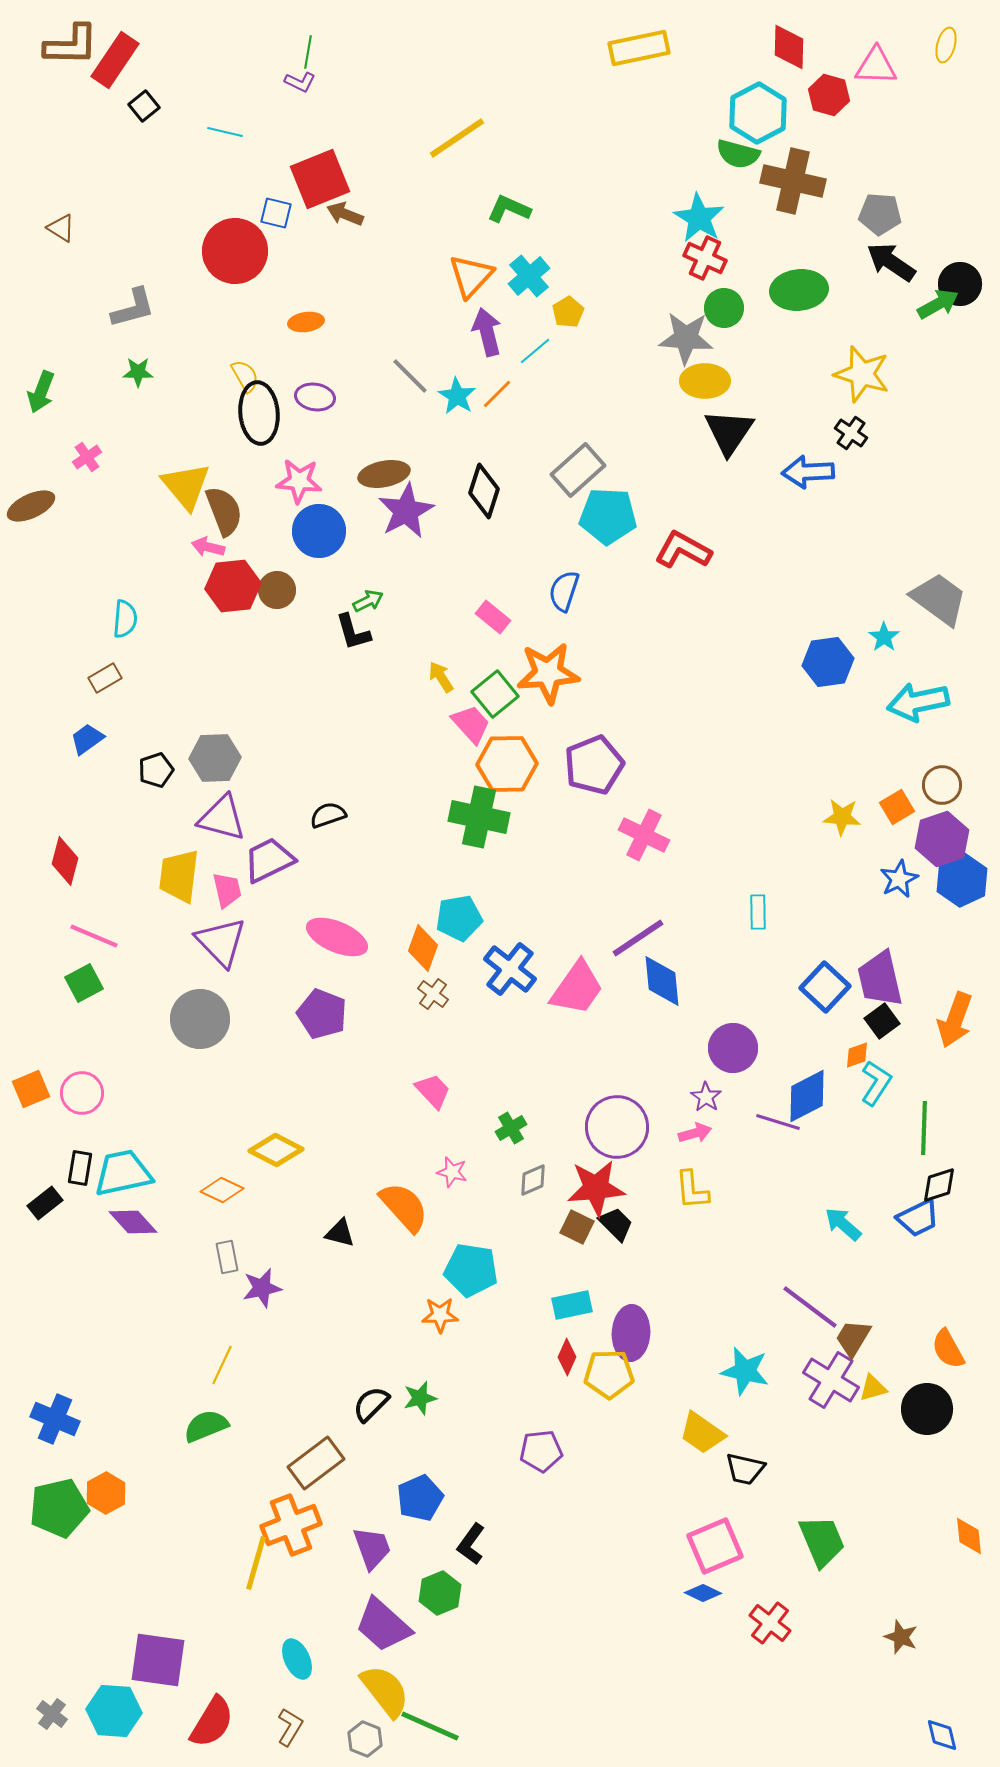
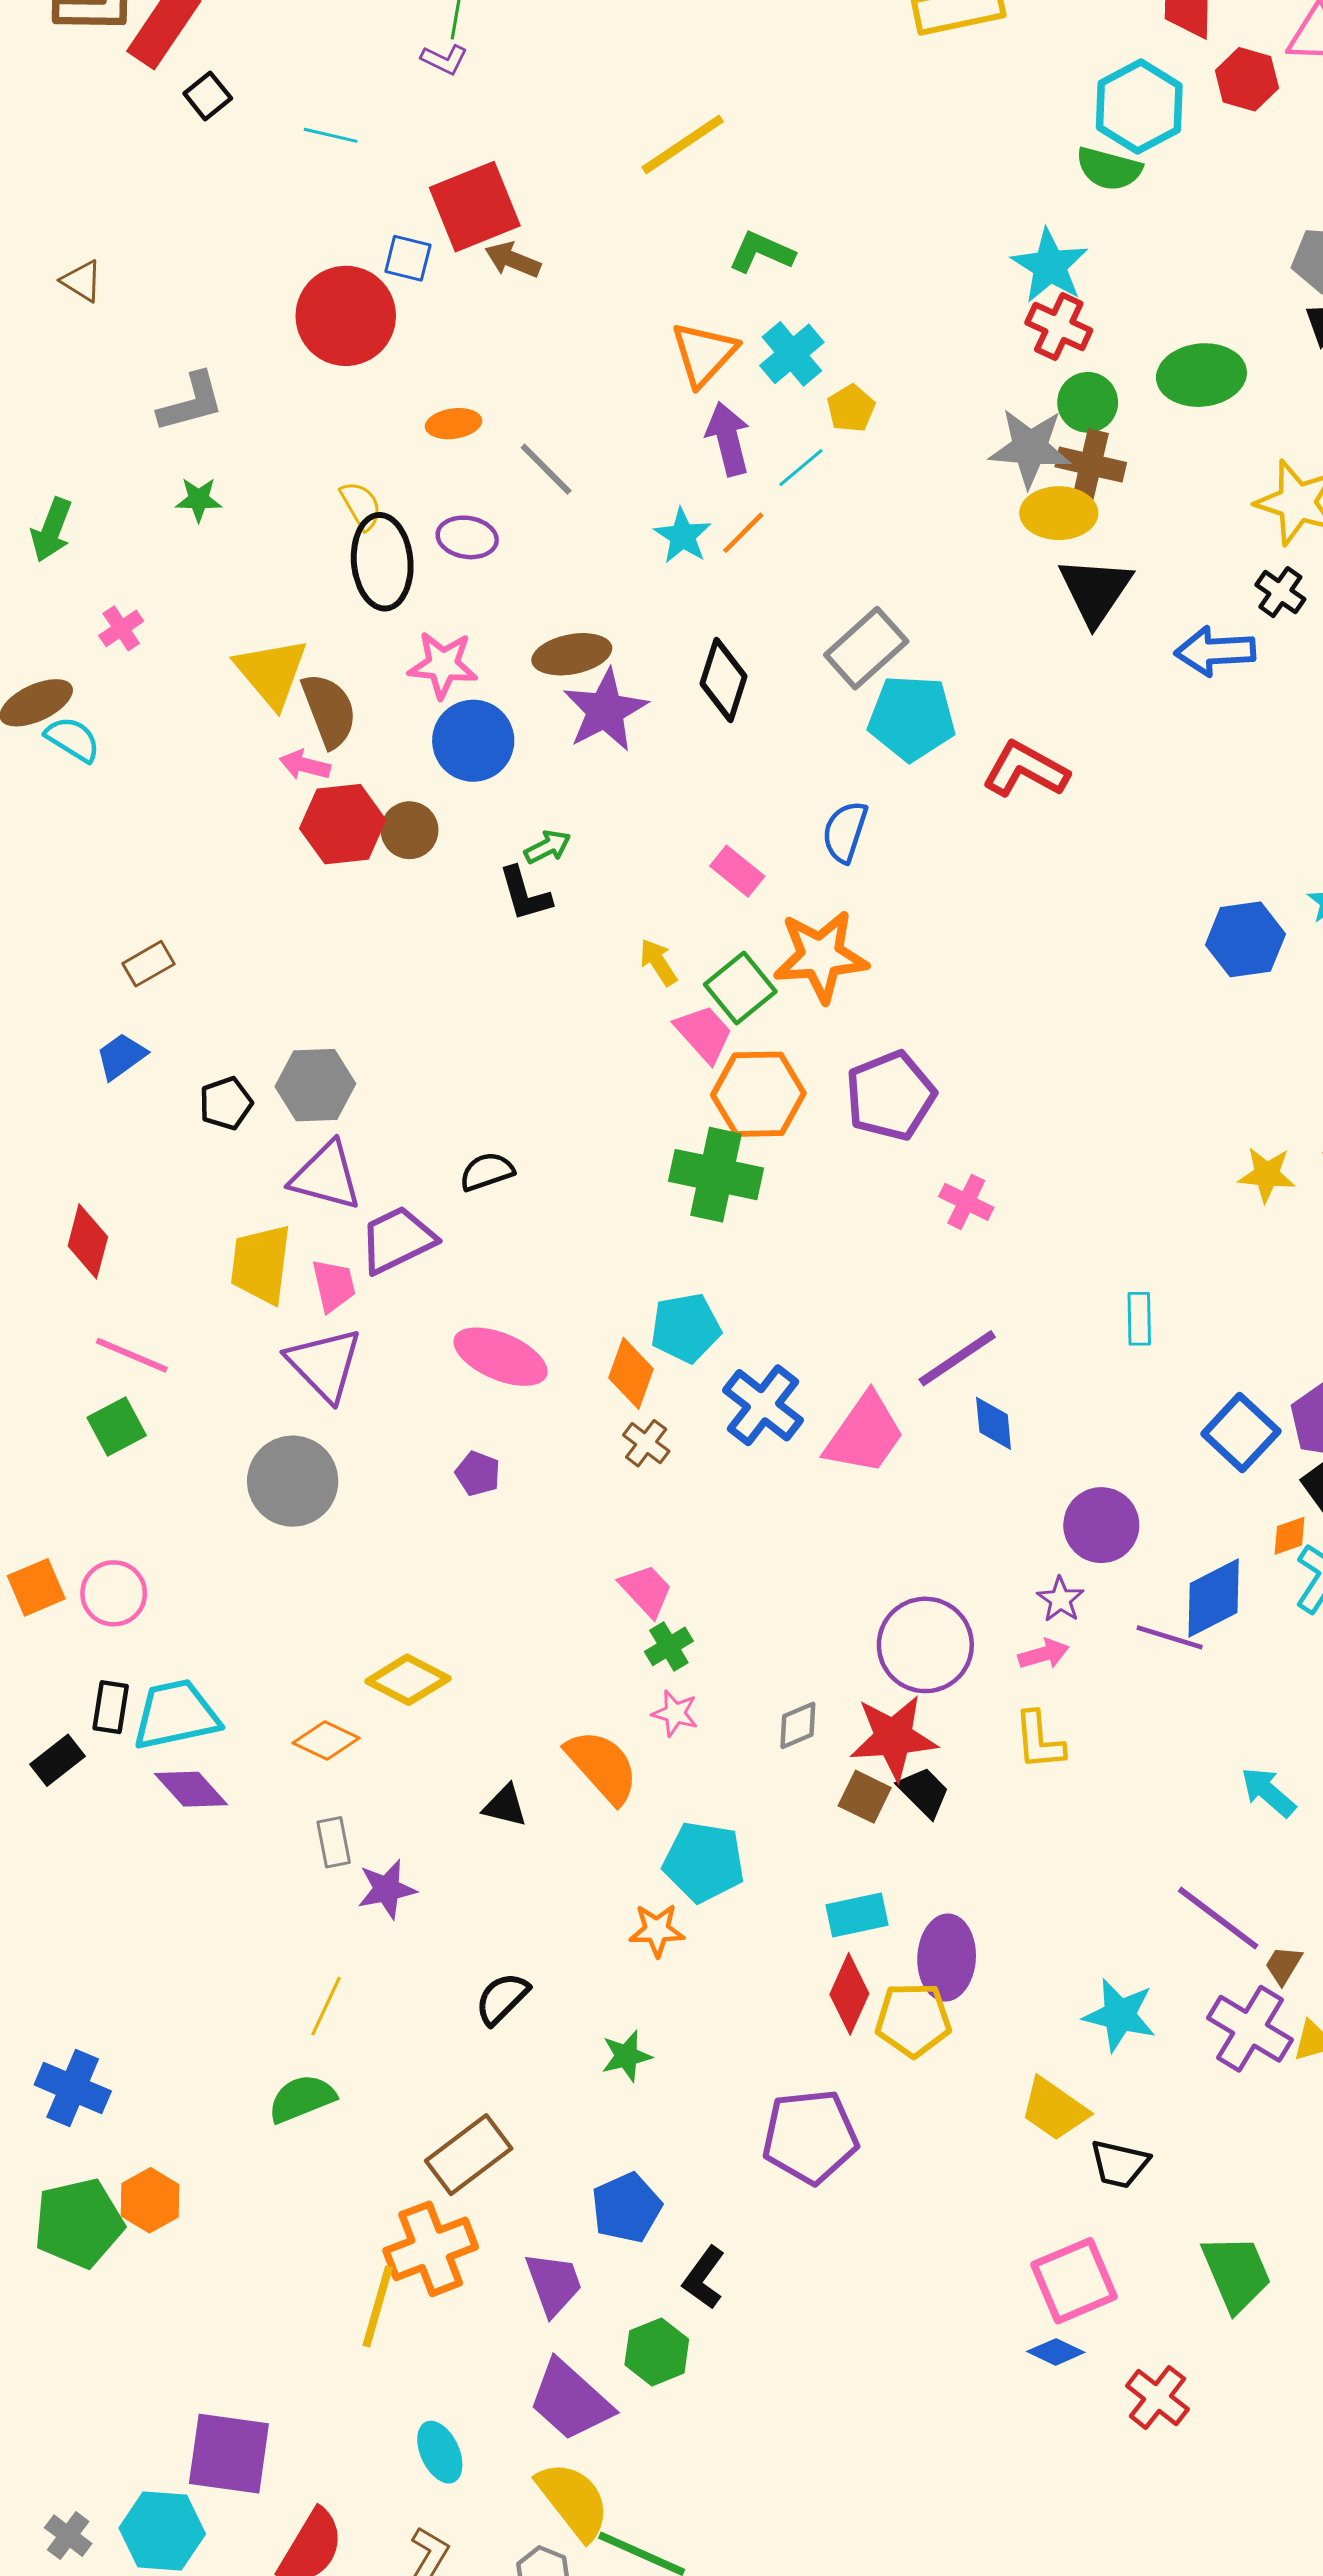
brown cross: (793, 181) -> (1091, 465), moved, size x0.7
gray line: (410, 376) -> (546, 469), moved
cyan semicircle: (125, 619) -> (73, 739), moved, turned -63
pink cross: (644, 835) -> (966, 1202), size x0.7
blue diamond: (662, 981) -> (994, 1423), size x0.7
purple pentagon: (322, 1014) -> (478, 1474), size x0.6
green cross: (511, 1128) -> (669, 1646), moved
brown trapezoid: (853, 1338) -> (1283, 1965), size x0.7
red diamond: (567, 1357) -> (849, 1994), size x1.4
black semicircle: (371, 1404) -> (502, 1998), moved
purple pentagon: (541, 1451) -> (810, 2137), size x1.5

